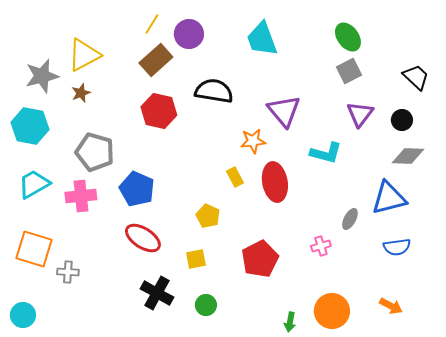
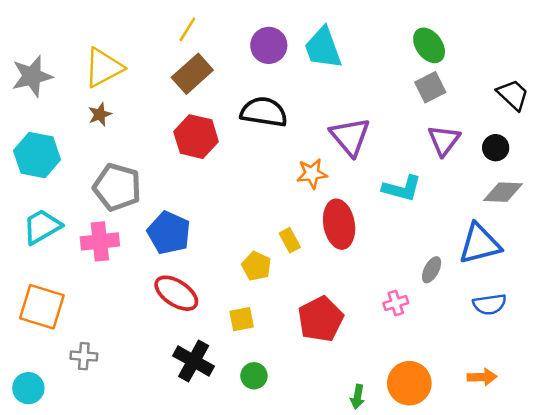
purple circle: (189, 34) -> (269, 45), moved
gray star: (42, 76) -> (32, 76), moved
yellow rectangle: (235, 177) -> (290, 240), moved
gray cross: (68, 272) -> (84, 356), moved
orange arrow: (391, 306) -> (482, 377), turned -30

